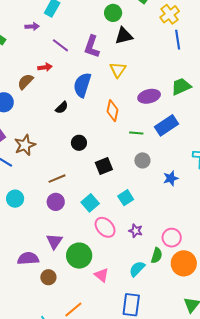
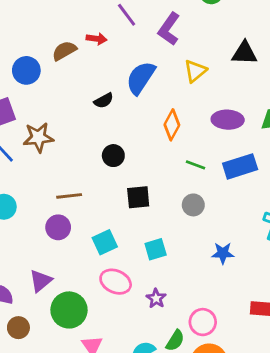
black triangle: (124, 36) -> (244, 53), moved
blue star: (171, 178) -> (223, 253), moved
pink ellipse: (105, 227) -> (116, 282), turned -40

